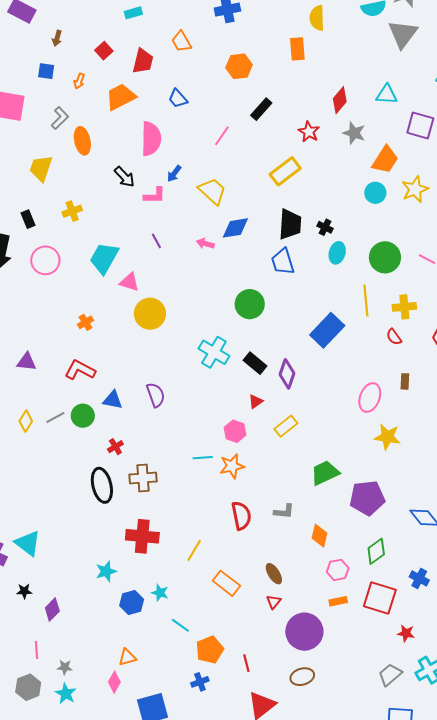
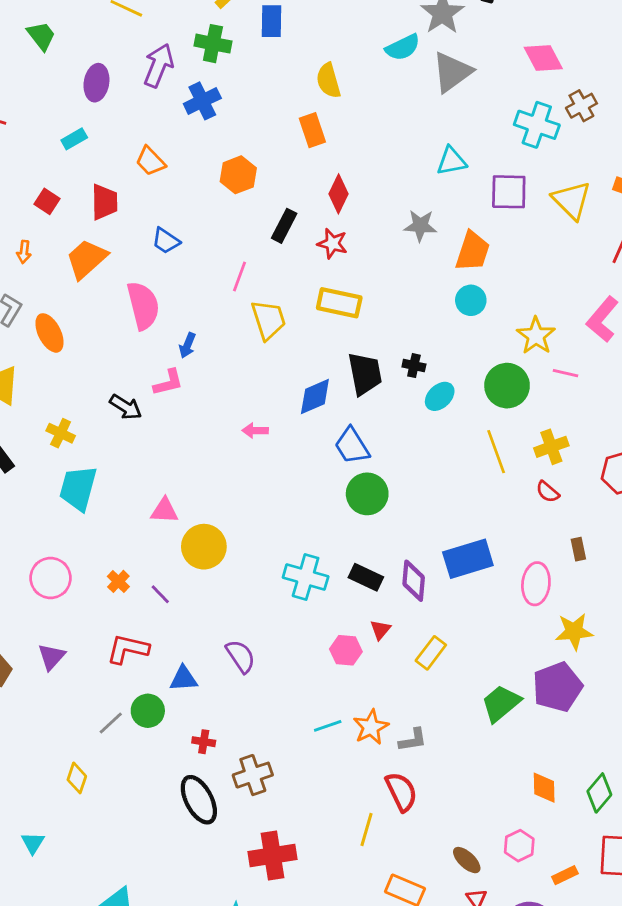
gray triangle: (403, 34) -> (452, 72), turned 32
red diamond: (340, 100) -> (338, 194), moved
red star: (309, 132) -> (332, 243), moved
yellow rectangle: (285, 171) -> (339, 303), turned 64
black arrow: (124, 177) -> (126, 407), moved
yellow star: (415, 189) -> (536, 336), moved
yellow trapezoid: (212, 191) -> (268, 320), moved, turned 44
yellow cross: (72, 211) -> (61, 433), turned -30
blue diamond: (235, 228) -> (315, 396), moved
purple line: (156, 241) -> (160, 594), moved
cyan ellipse: (337, 253) -> (440, 396), turned 45
cyan trapezoid: (104, 258) -> (78, 488), moved
pink circle: (45, 260) -> (51, 578), moved
blue trapezoid: (283, 262) -> (352, 446), moved
green circle: (250, 304) -> (367, 494), moved
blue rectangle: (327, 330) -> (468, 559), moved, turned 44
purple triangle: (27, 362) -> (51, 657), turned -40
yellow diamond: (26, 421) -> (77, 778), moved
pink hexagon: (235, 431) -> (346, 650), moved
red cross: (115, 447) -> (204, 742), turned -35
purple pentagon: (367, 498) -> (557, 687), moved
gray L-shape: (284, 511) -> (413, 740), moved
orange diamond: (320, 536) -> (544, 788), moved
yellow line: (194, 550) -> (366, 830), moved
pink hexagon: (338, 570) -> (519, 846), moved

